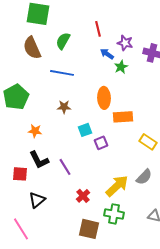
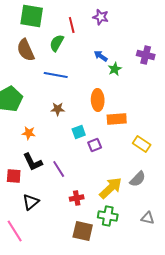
red line: (98, 29) -> (72, 25), moved
purple star: (125, 43) -> (101, 17), moved
red cross: (83, 196) -> (77, 198), turned 32

